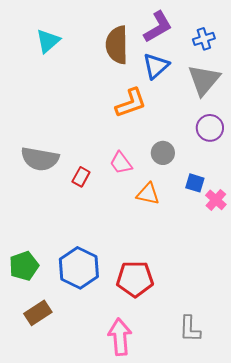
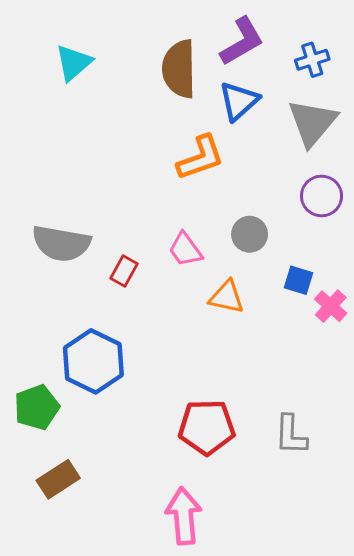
blue hexagon: (79, 268) -> (93, 361), moved
gray L-shape: (190, 329) -> (291, 435), moved

